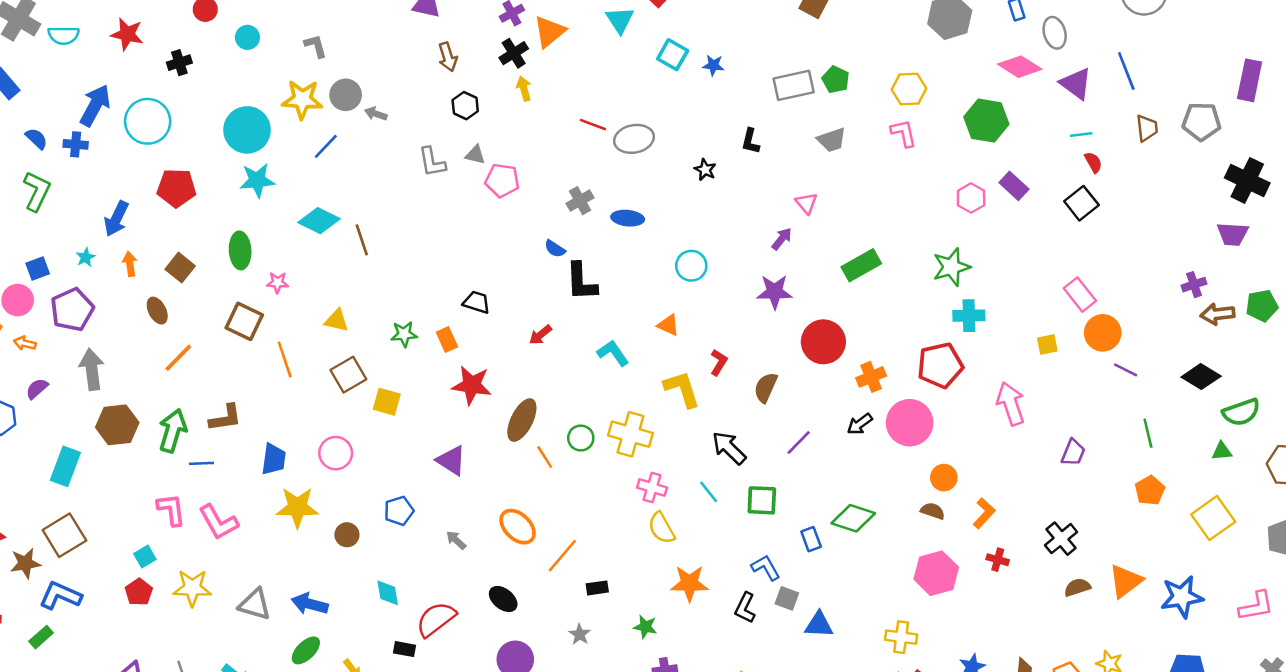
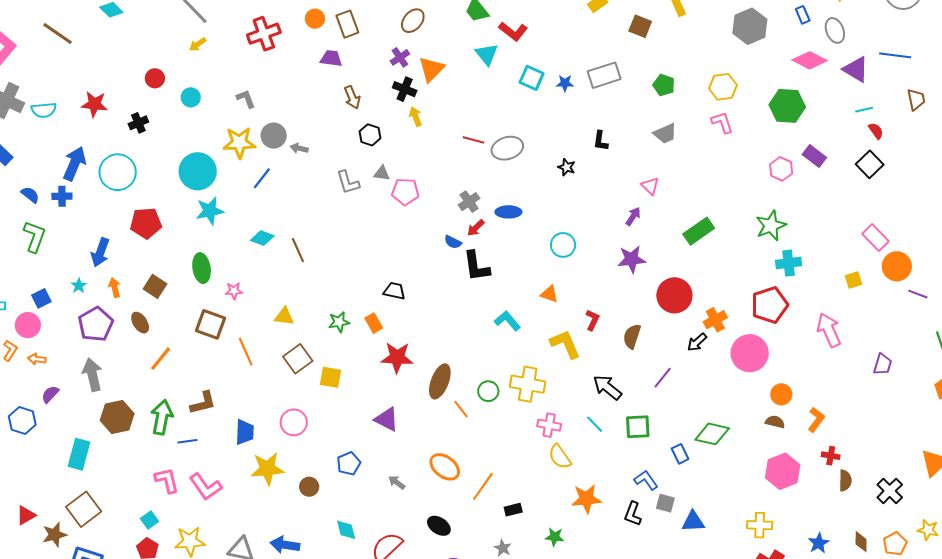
black cross: (514, 53) -> (405, 89), turned -30
blue line: (1126, 71) -> (895, 55), turned -56
gray rectangle: (794, 85) -> (604, 75), moved
cyan diamond: (319, 221) -> (262, 238), size x0.7
purple pentagon: (72, 310) -> (96, 324), moved
red arrow: (540, 335) -> (476, 228), moved
black arrow: (860, 424) -> (697, 342), moved
black cross: (1061, 539) -> (890, 491), moved
brown semicircle: (1077, 587) -> (845, 481), moved, turned 115

